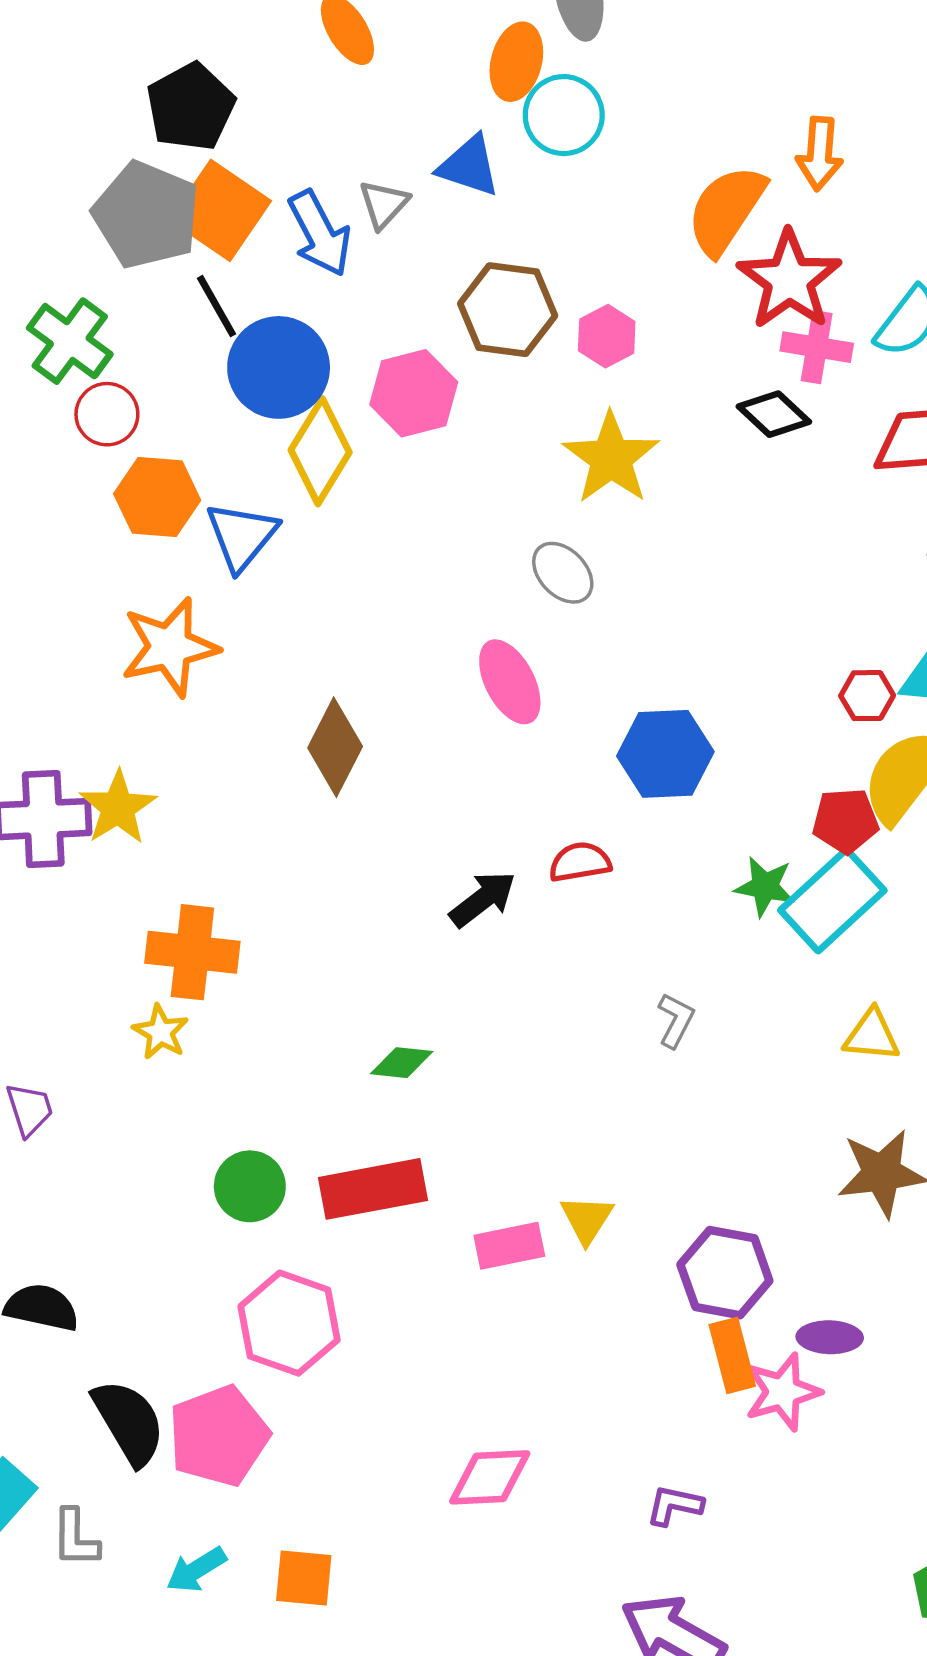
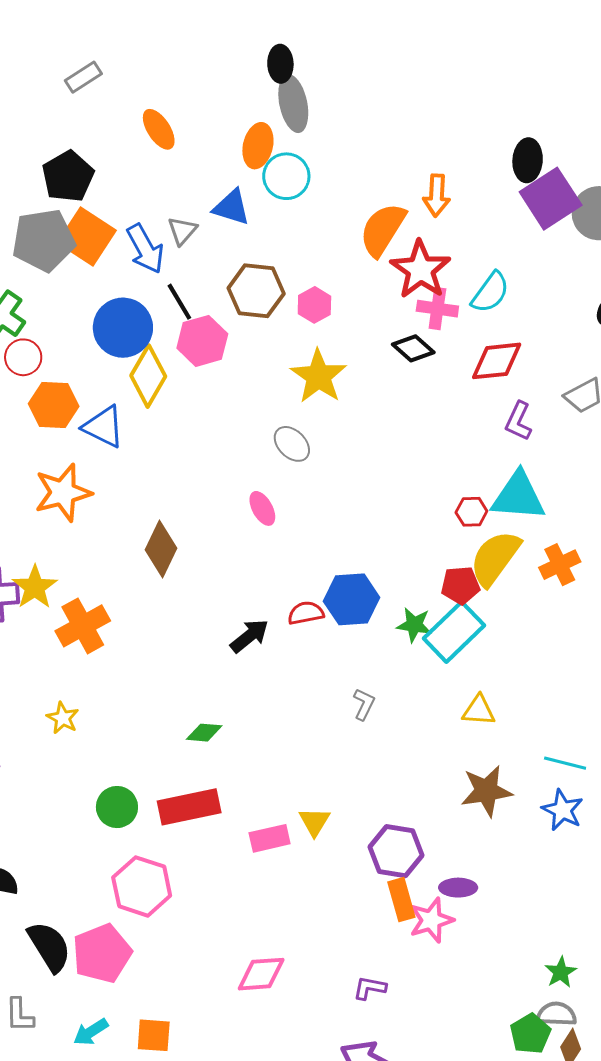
gray pentagon: (146, 215) -> (44, 240), turned -30
black line: (216, 306) -> (179, 302), moved
blue triangle: (242, 536) -> (104, 427), turned -42
pink ellipse: (510, 682) -> (262, 508), size x0.7
blue hexagon: (665, 754) -> (352, 599), moved
orange cross: (192, 952) -> (83, 626), moved, turned -34

